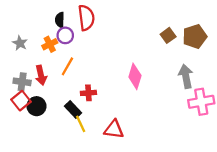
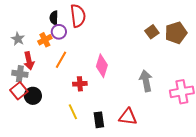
red arrow: (41, 75) -> (29, 61), moved
pink diamond: (135, 76) -> (102, 66), moved
gray arrow: (186, 76) -> (146, 81), moved
black rectangle: (73, 109) -> (99, 120), moved, turned 35
red triangle: (114, 129) -> (128, 117), moved

